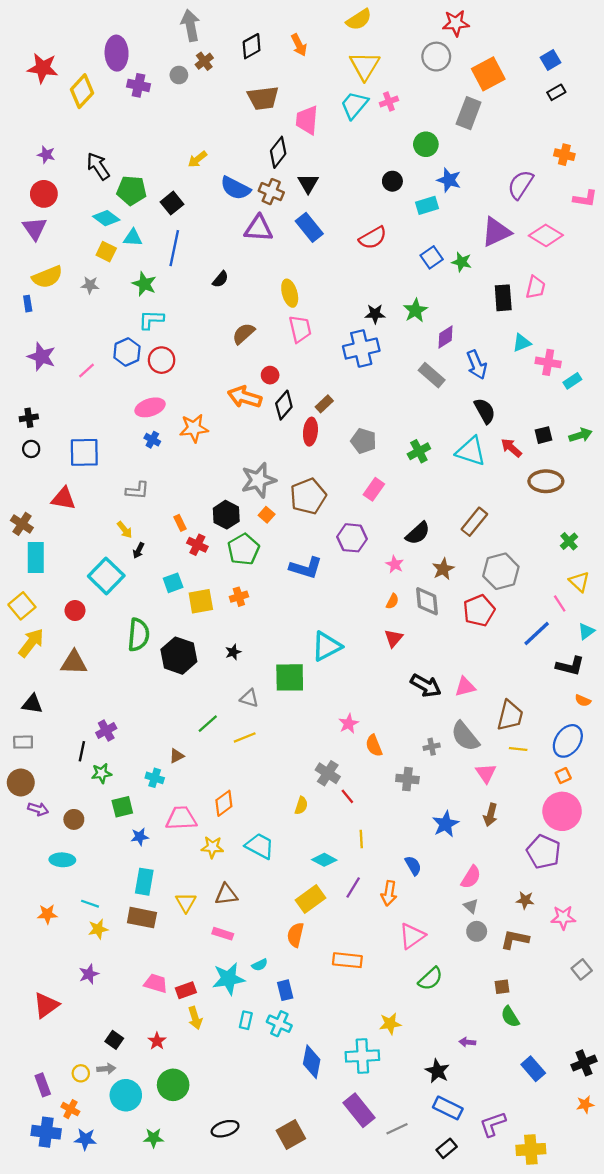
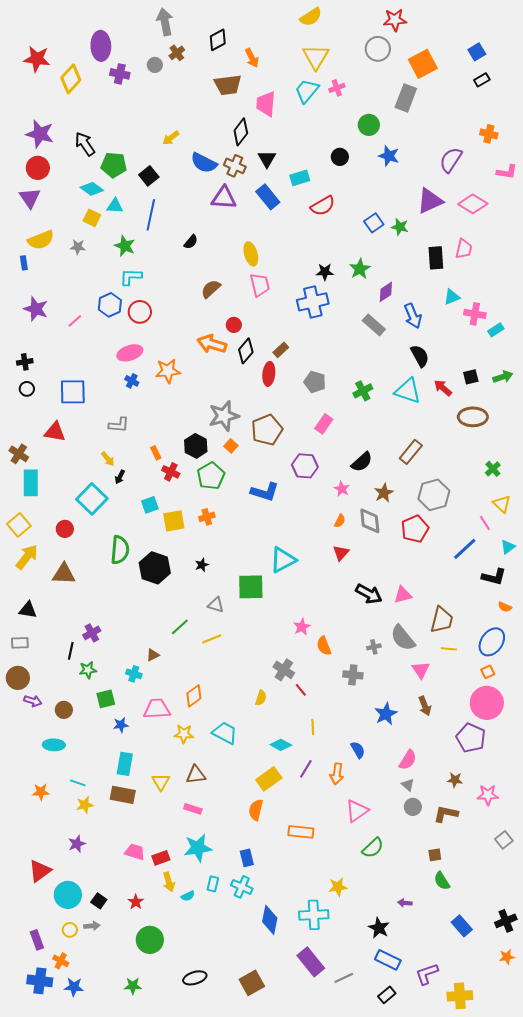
orange arrow: (299, 45) -> (252, 58), moved
purple star: (46, 155) -> (40, 134), size x1.8
cyan rectangle: (427, 205) -> (300, 178), moved
brown arrow: (490, 815) -> (425, 706), turned -36
cyan semicircle: (260, 965) -> (188, 896), moved
cyan circle: (126, 1095) -> (68, 895), moved

